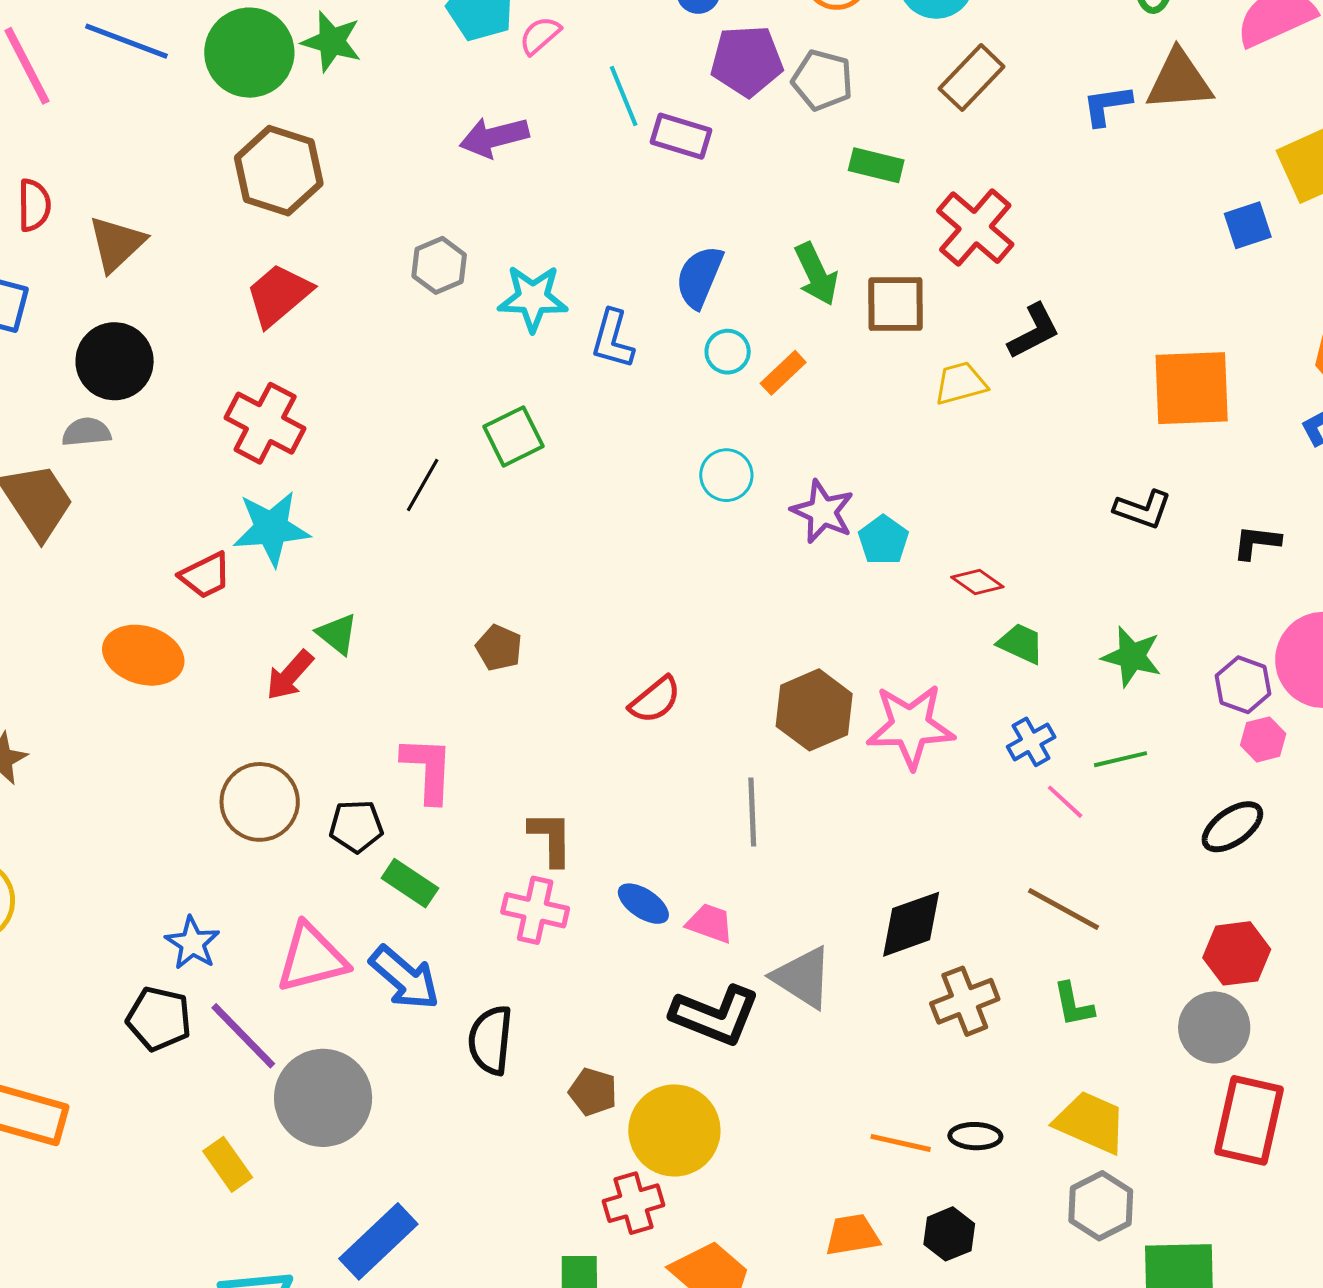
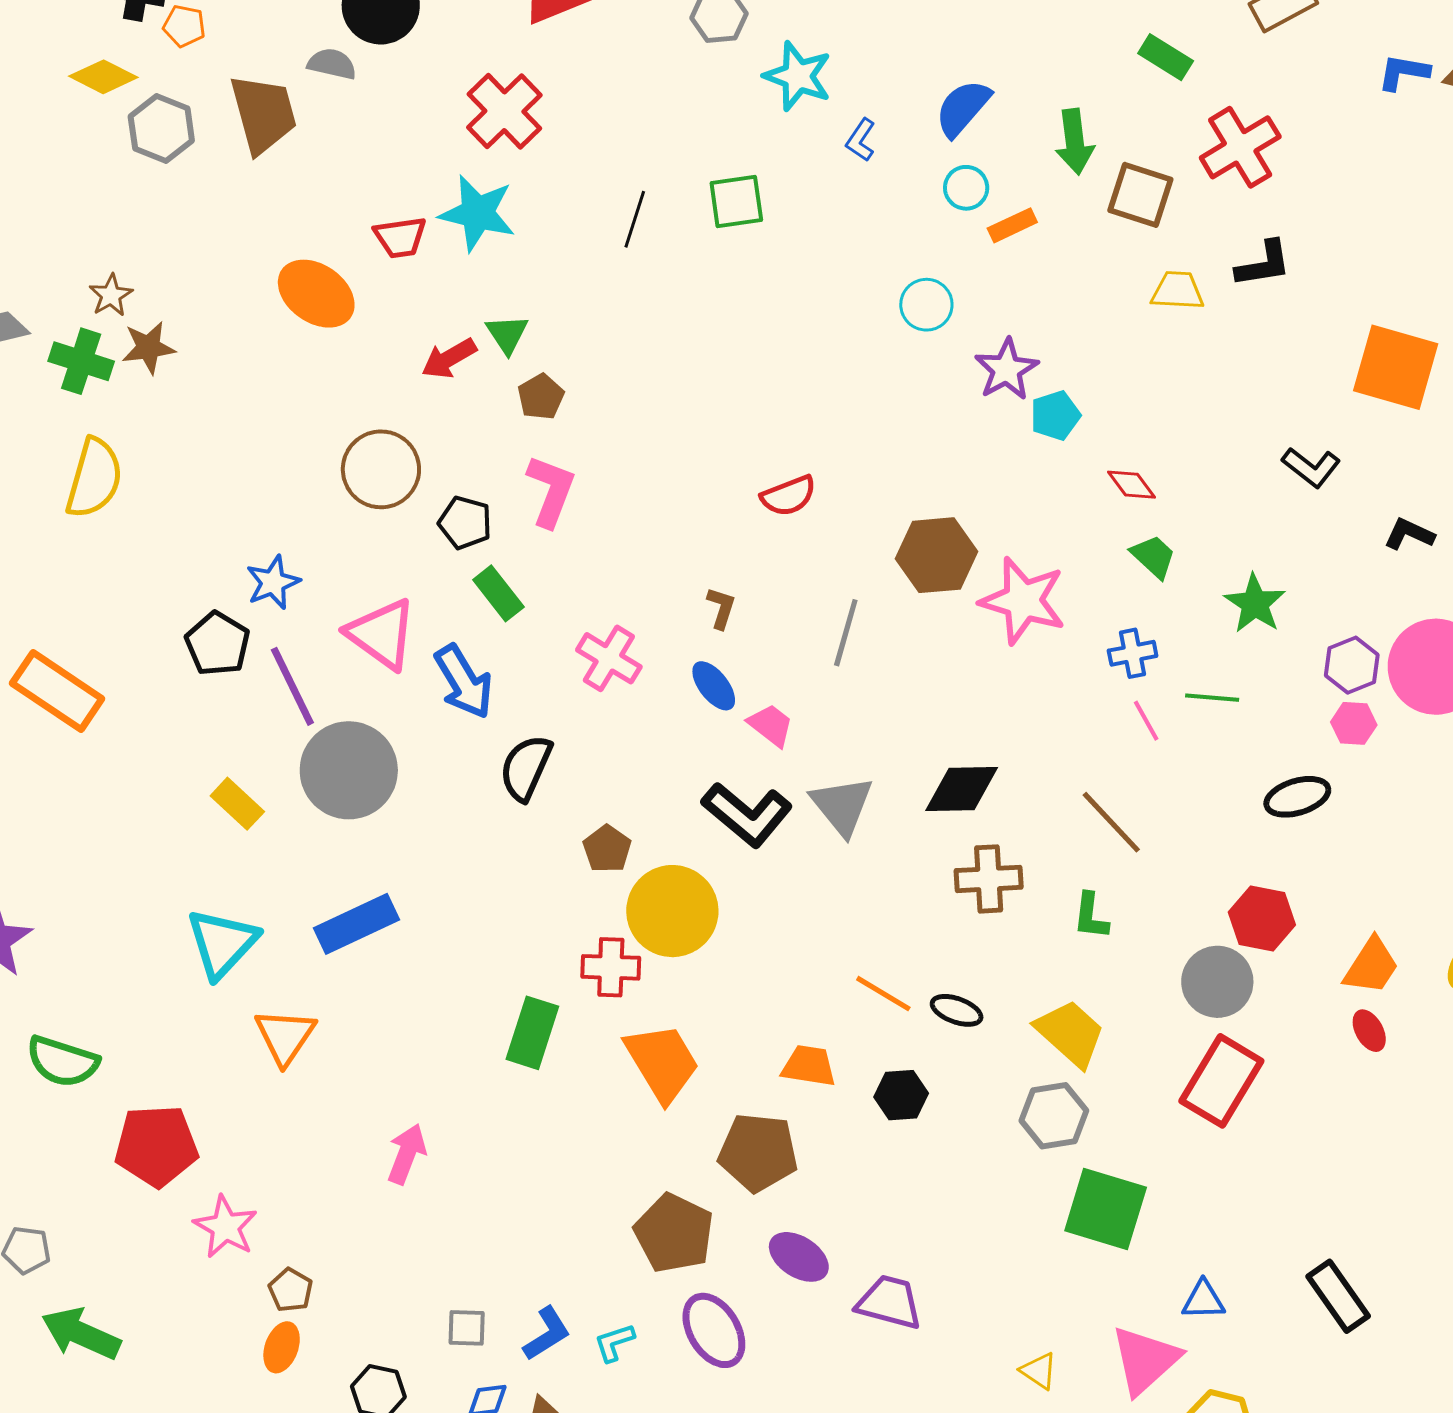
blue L-shape: (613, 339) -> (861, 140), size x0.7
black line: (423, 485) -> (635, 219), turned -30
brown pentagon: (499, 648) -> (541, 397), moved
brown L-shape: (551, 838) -> (721, 608), moved, size x0.7
pink triangle: (312, 958) -> (382, 634), turned 32
yellow rectangle: (228, 1164) -> (237, 804), turned -30

